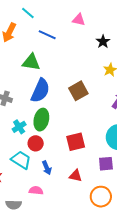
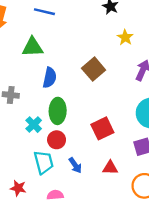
blue semicircle: (40, 91) -> (50, 78), size x0.7
cyan trapezoid: (21, 160) -> (44, 162), turned 55
pink semicircle: (36, 190) -> (55, 195), moved

